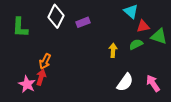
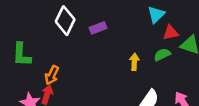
cyan triangle: (131, 11) -> (156, 15), turned 35
green L-shape: (20, 27) -> (22, 55), moved

